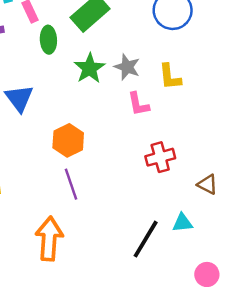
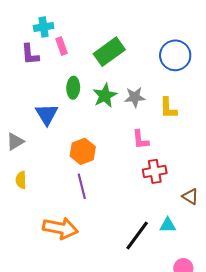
green ellipse: (48, 40) -> (73, 88), moved
gray star: (127, 67) -> (135, 97), turned -30
pink L-shape: (138, 104) -> (140, 140), moved
orange arrow: (49, 239) -> (60, 228), turned 92

